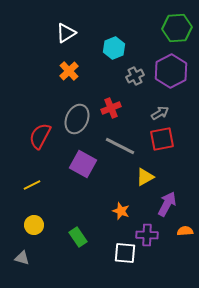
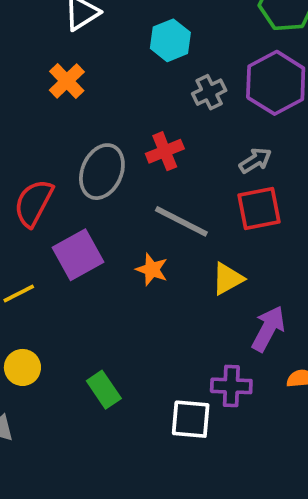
orange cross: (69, 71) -> (67, 81), moved
purple square: (83, 164) -> (78, 255), moved, turned 32
orange star: (121, 211) -> (152, 270), moved

